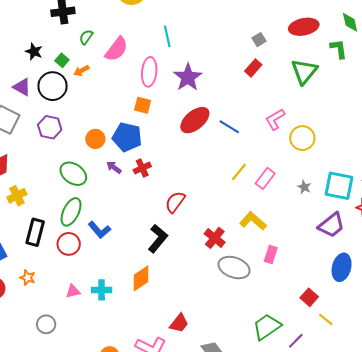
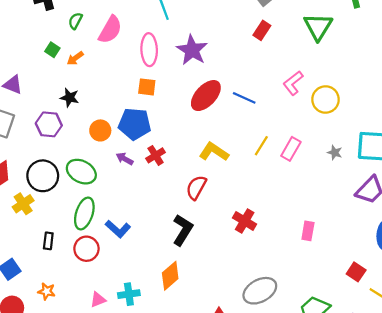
black star: (34, 52) -> (70, 98), moved
black circle: (53, 86) -> (43, 176), moved
yellow L-shape: (253, 221) -> (214, 152), moved
black rectangle: (35, 232) -> (48, 241), size x0.6
gray ellipse: (234, 268) -> (260, 291), moved, turned -40

